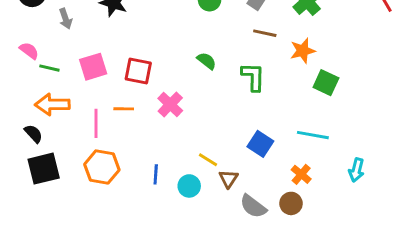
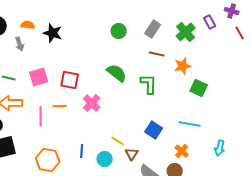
green semicircle: (207, 61) -> (117, 73), size x1.5
orange hexagon: (102, 167) -> (48, 160), moved

